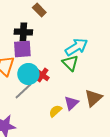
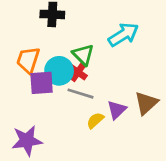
purple square: (22, 49) -> (42, 83), moved
green triangle: (70, 63) -> (83, 55), moved
gray line: (23, 91) -> (80, 94), moved, turned 60

